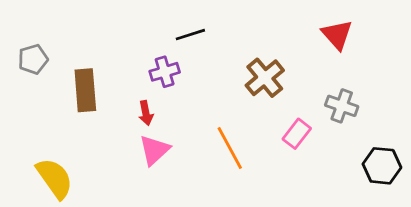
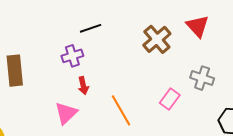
brown cross: (265, 78) -> (157, 39), moved
red arrow: (146, 113) -> (83, 86), moved

